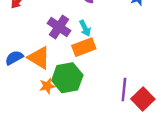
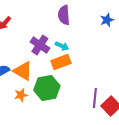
cyan arrow: (85, 28) -> (62, 46), turned -40
orange star: (47, 86) -> (21, 95), moved

